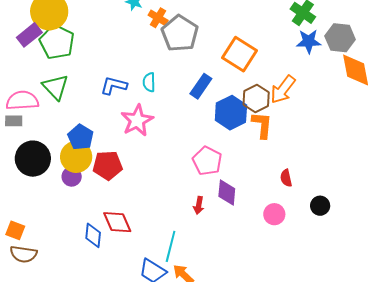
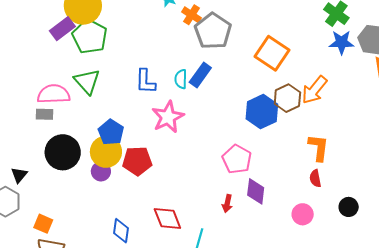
blue L-shape: (114, 86) -> (145, 81), turned -104
blue rectangle: (201, 86) -> (200, 75), moved
orange L-shape: (262, 125) -> (319, 148), moved
red diamond: (117, 222) -> (167, 218), moved

